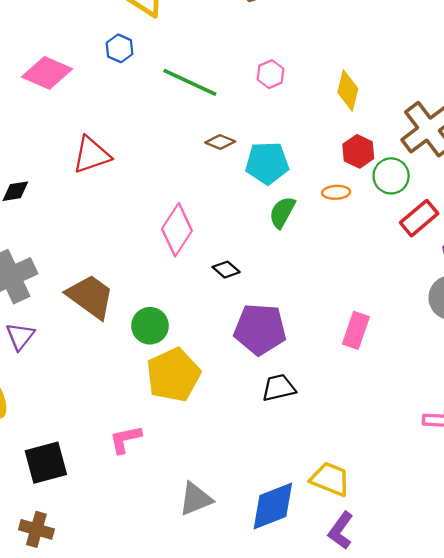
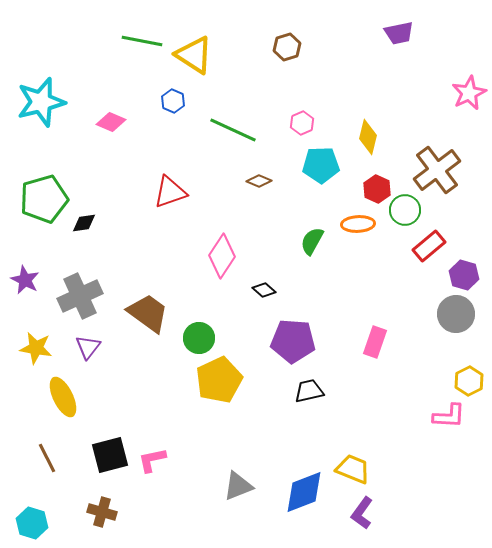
pink diamond: (47, 73) -> (111, 122), size x0.7
red triangle: (91, 155) -> (170, 192), moved
cyan pentagon: (267, 163) -> (321, 165), moved
orange ellipse: (336, 192) -> (358, 224), size x1.4
pink L-shape: (125, 439) -> (152, 460), moved

